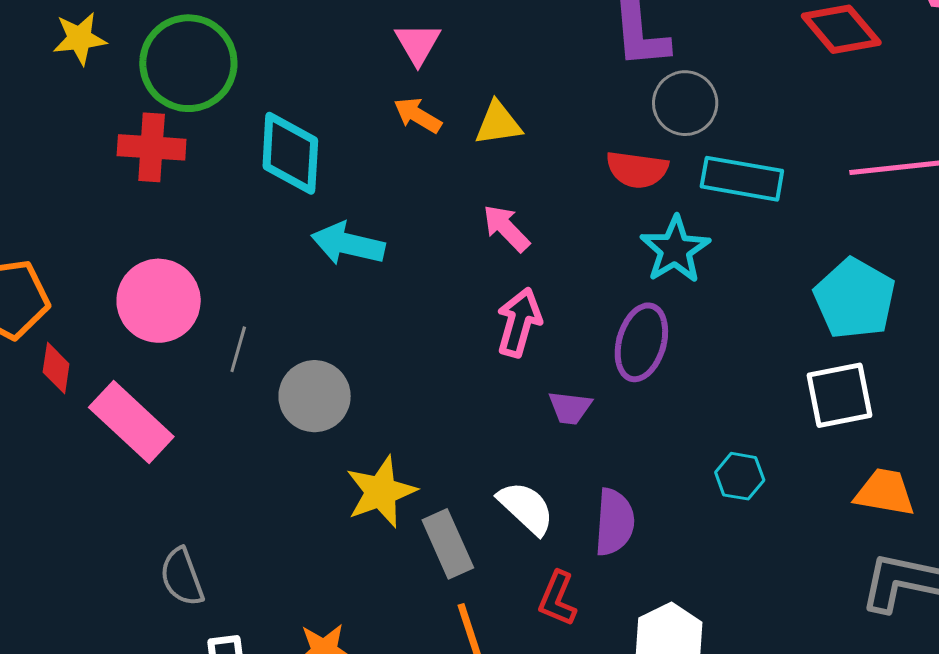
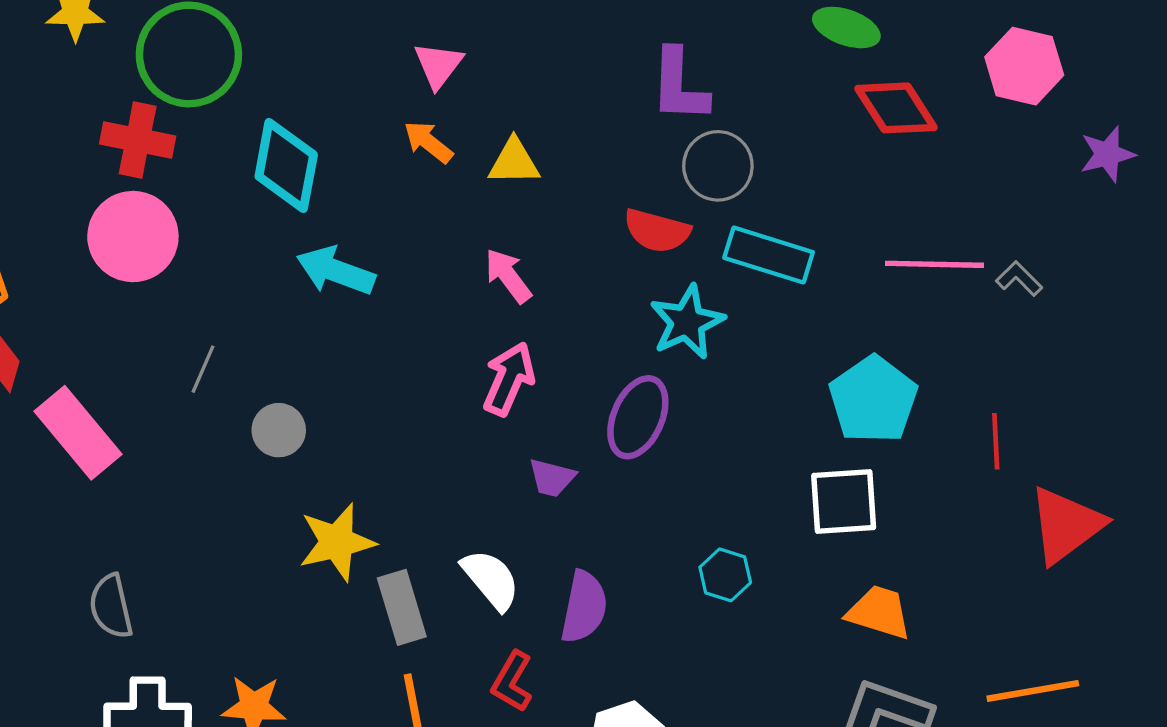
pink circle: (159, 301) -> (133, 237), moved
gray circle: (315, 396) -> (279, 430), size x0.7

